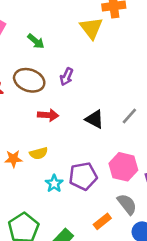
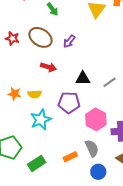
black triangle: (95, 119) -> (83, 78), turned -42
purple pentagon: (83, 176) -> (69, 103), moved
cyan star: (54, 184) -> (41, 120), size x1.5

